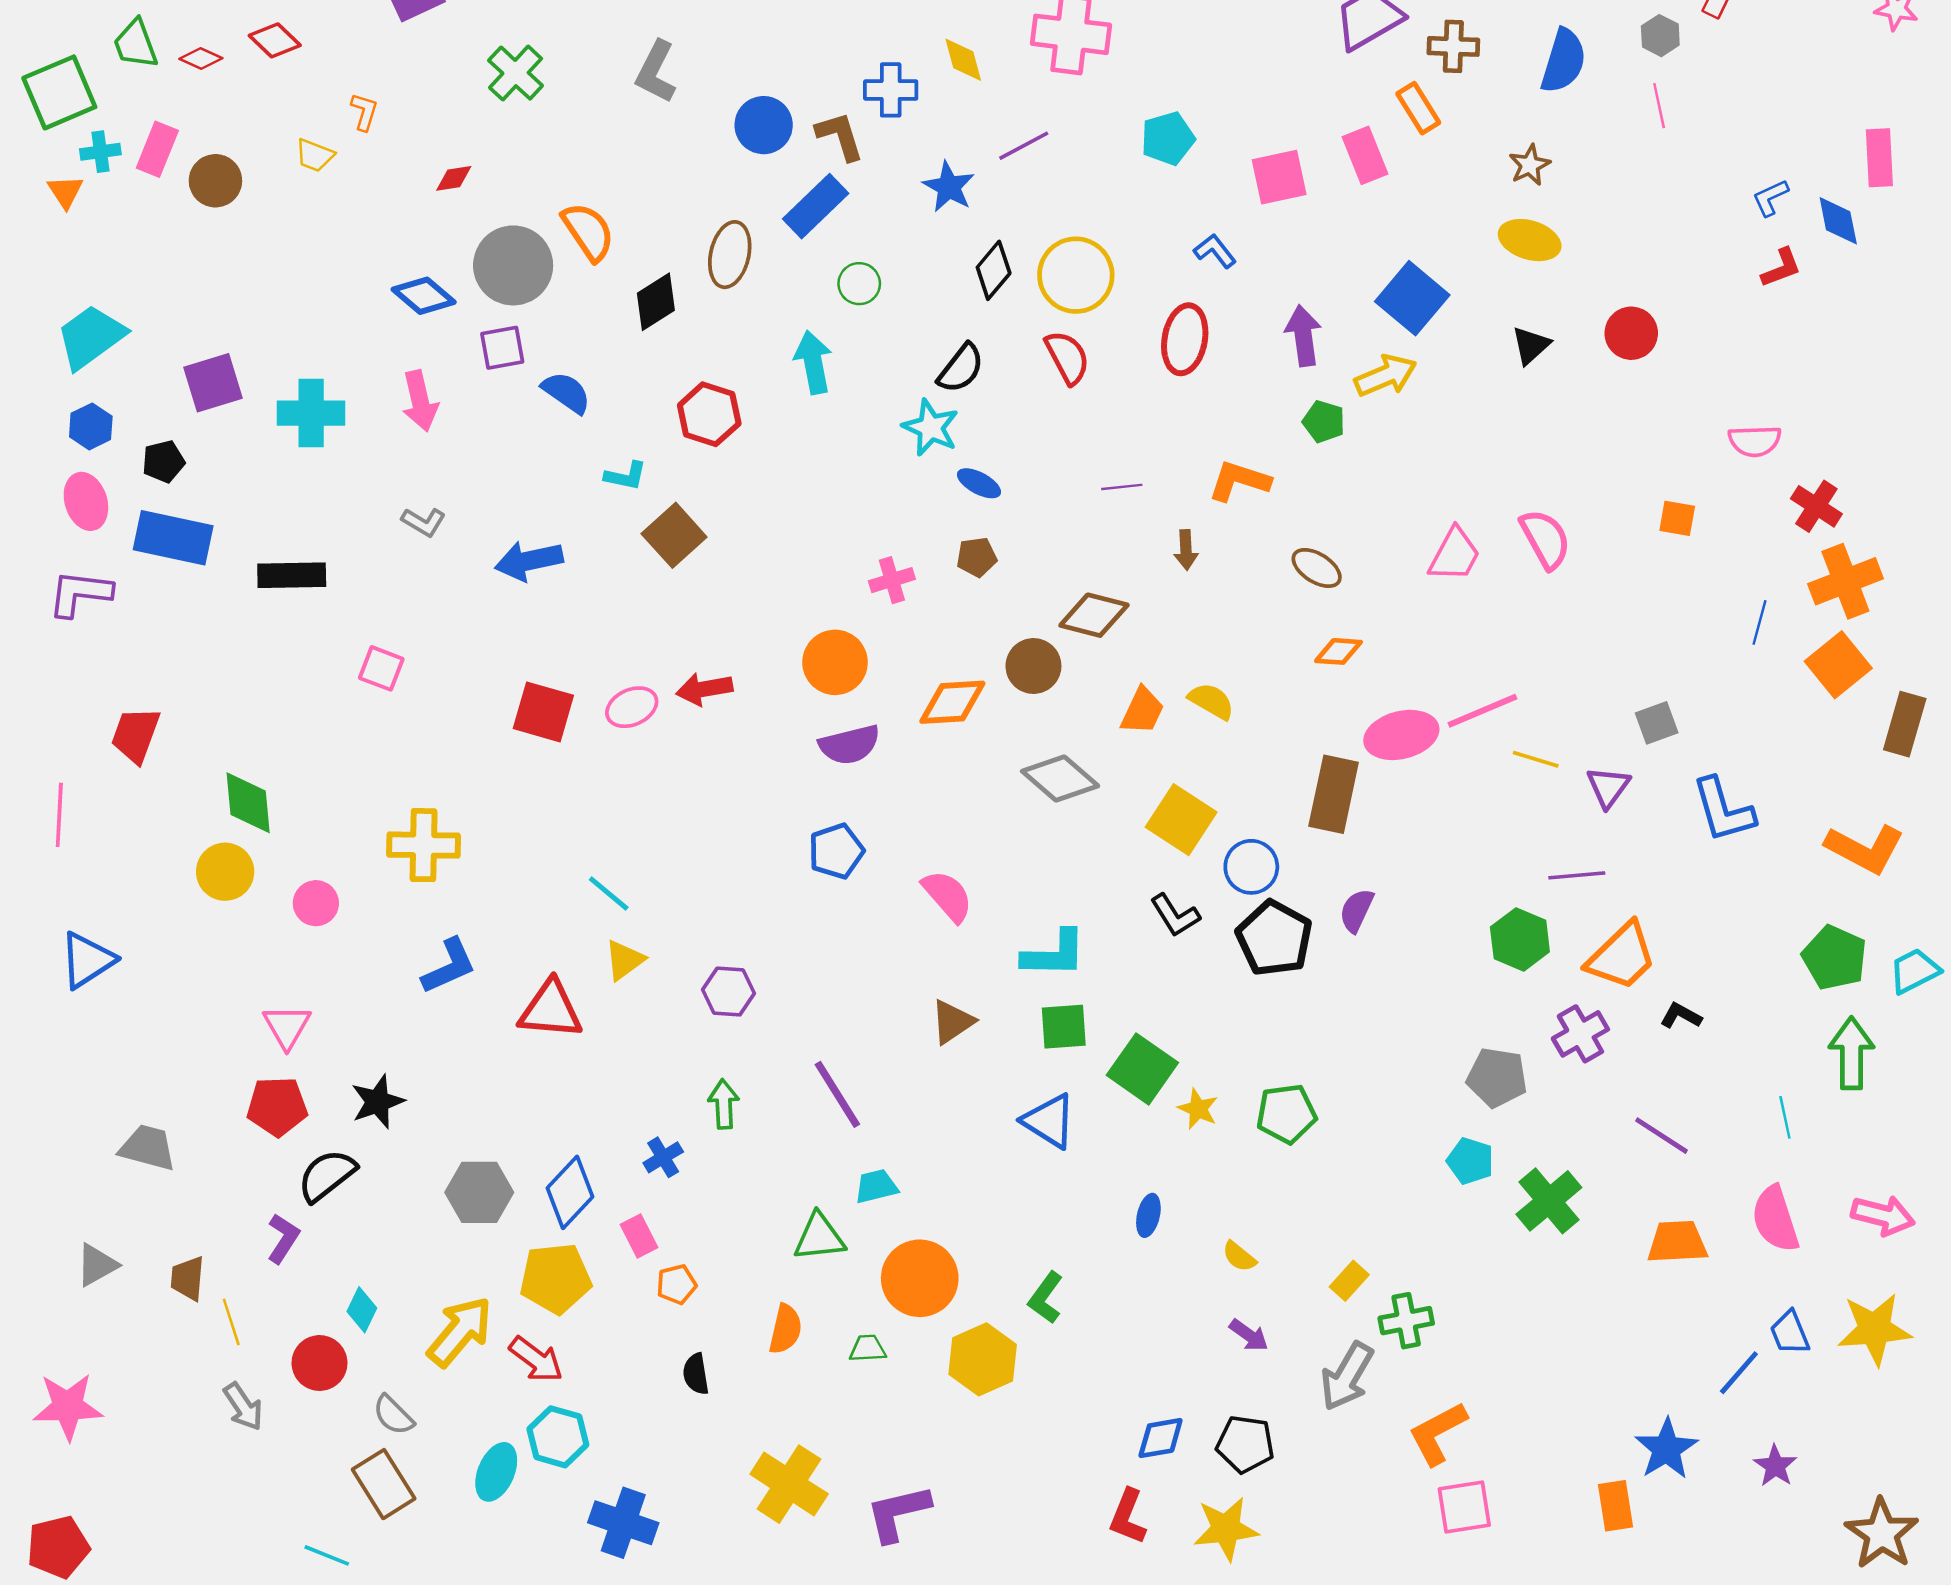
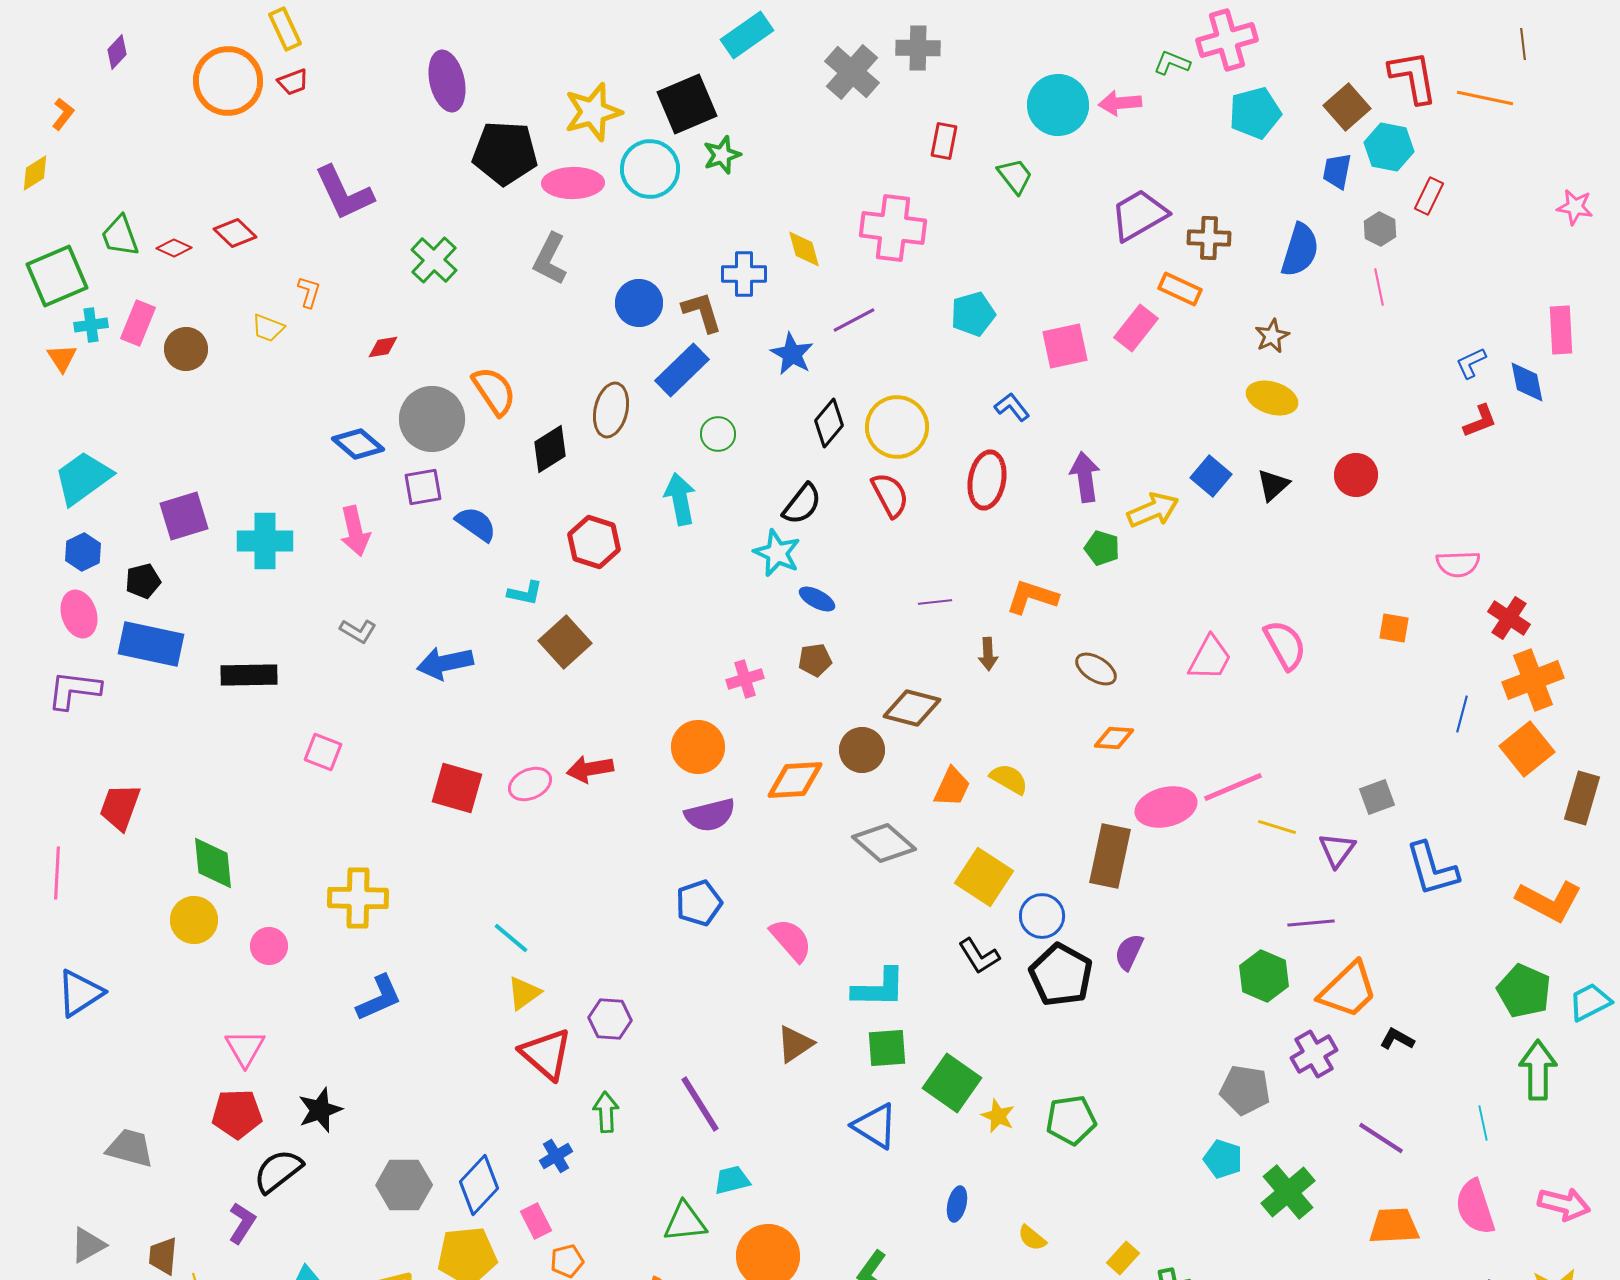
orange rectangle: (1418, 108) -> (1180, 289), turned -33
pink rectangle: (1365, 155) -> (1136, 328), turned 60
blue square: (1412, 298) -> (1211, 476), moved, size x0.7
red triangle: (551, 1010) -> (546, 1054), moved, turned 36

